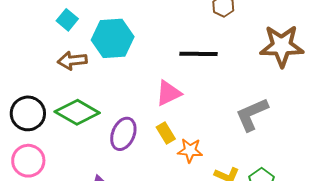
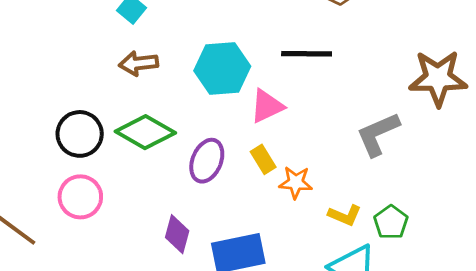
cyan hexagon: (113, 38) -> (222, 69), moved
brown star: (282, 46) -> (438, 78), moved

